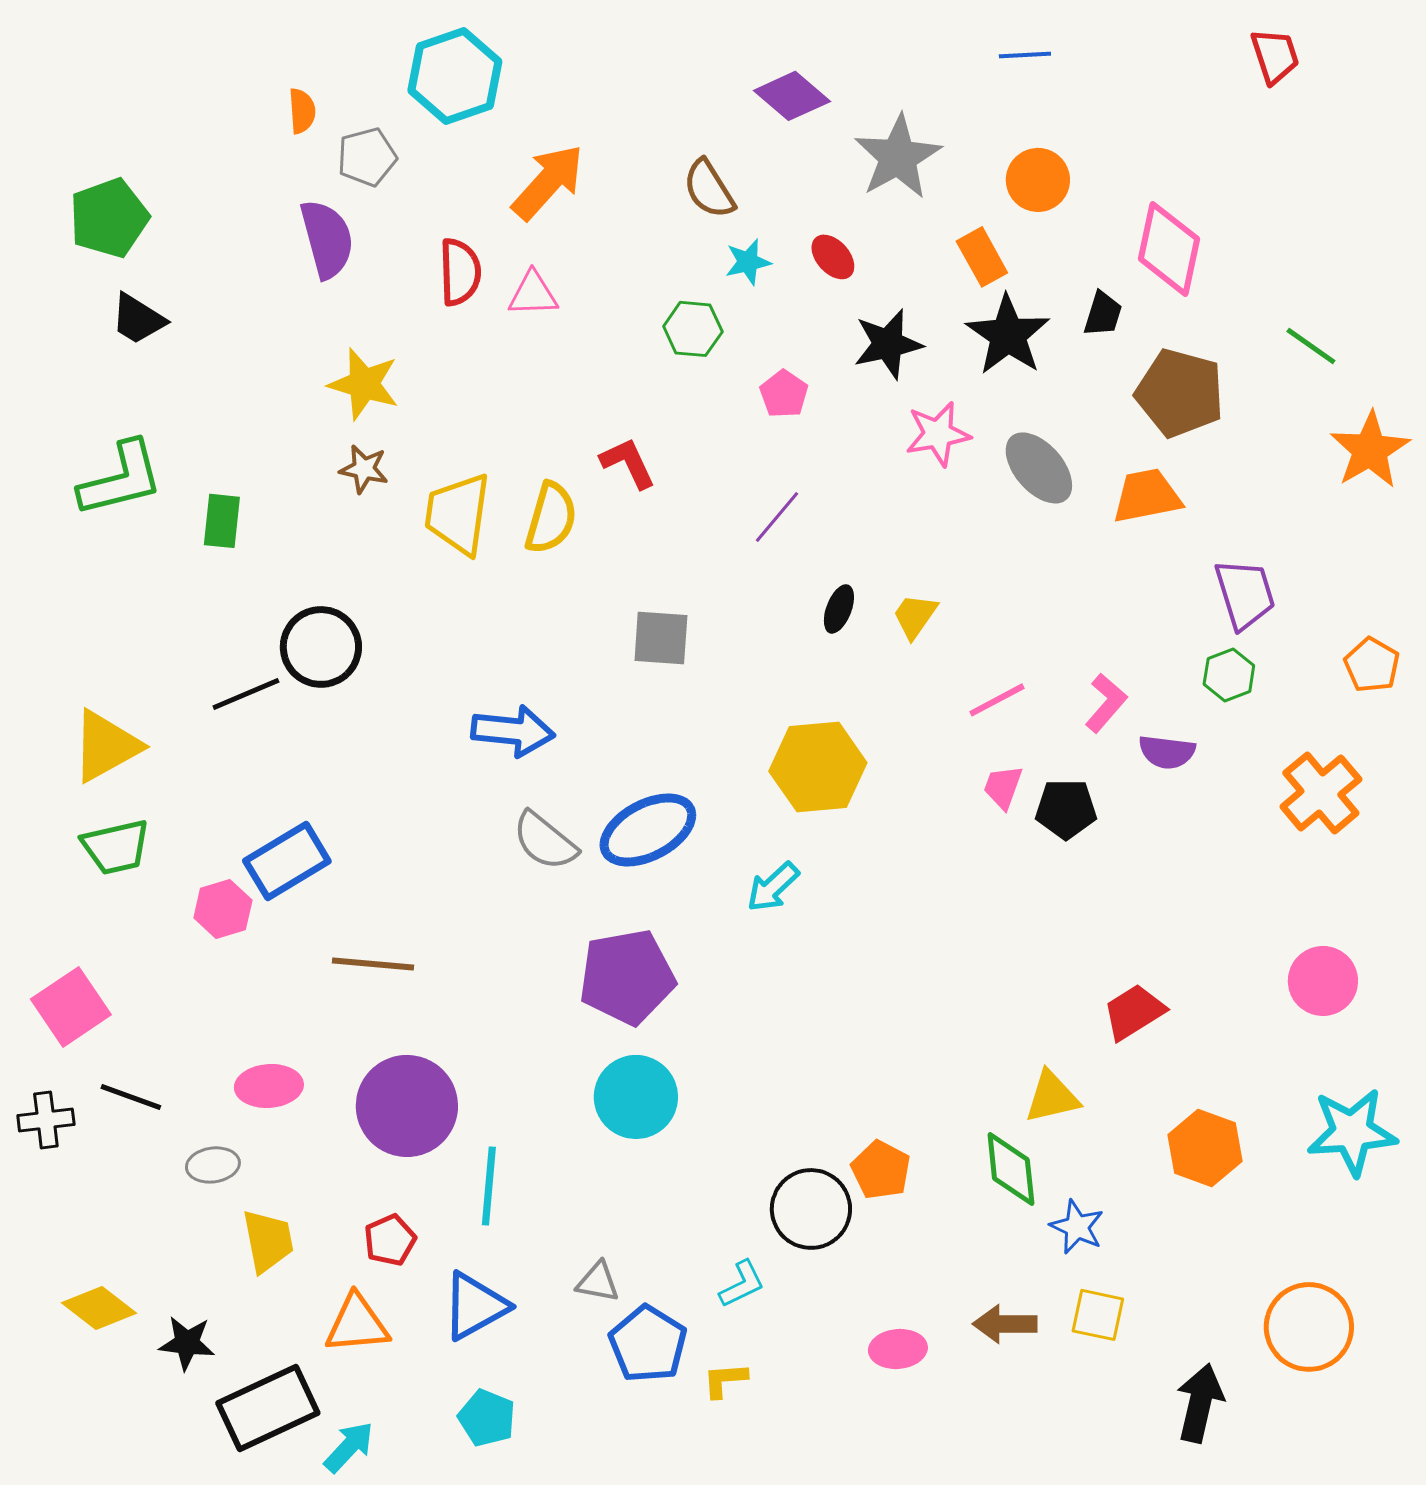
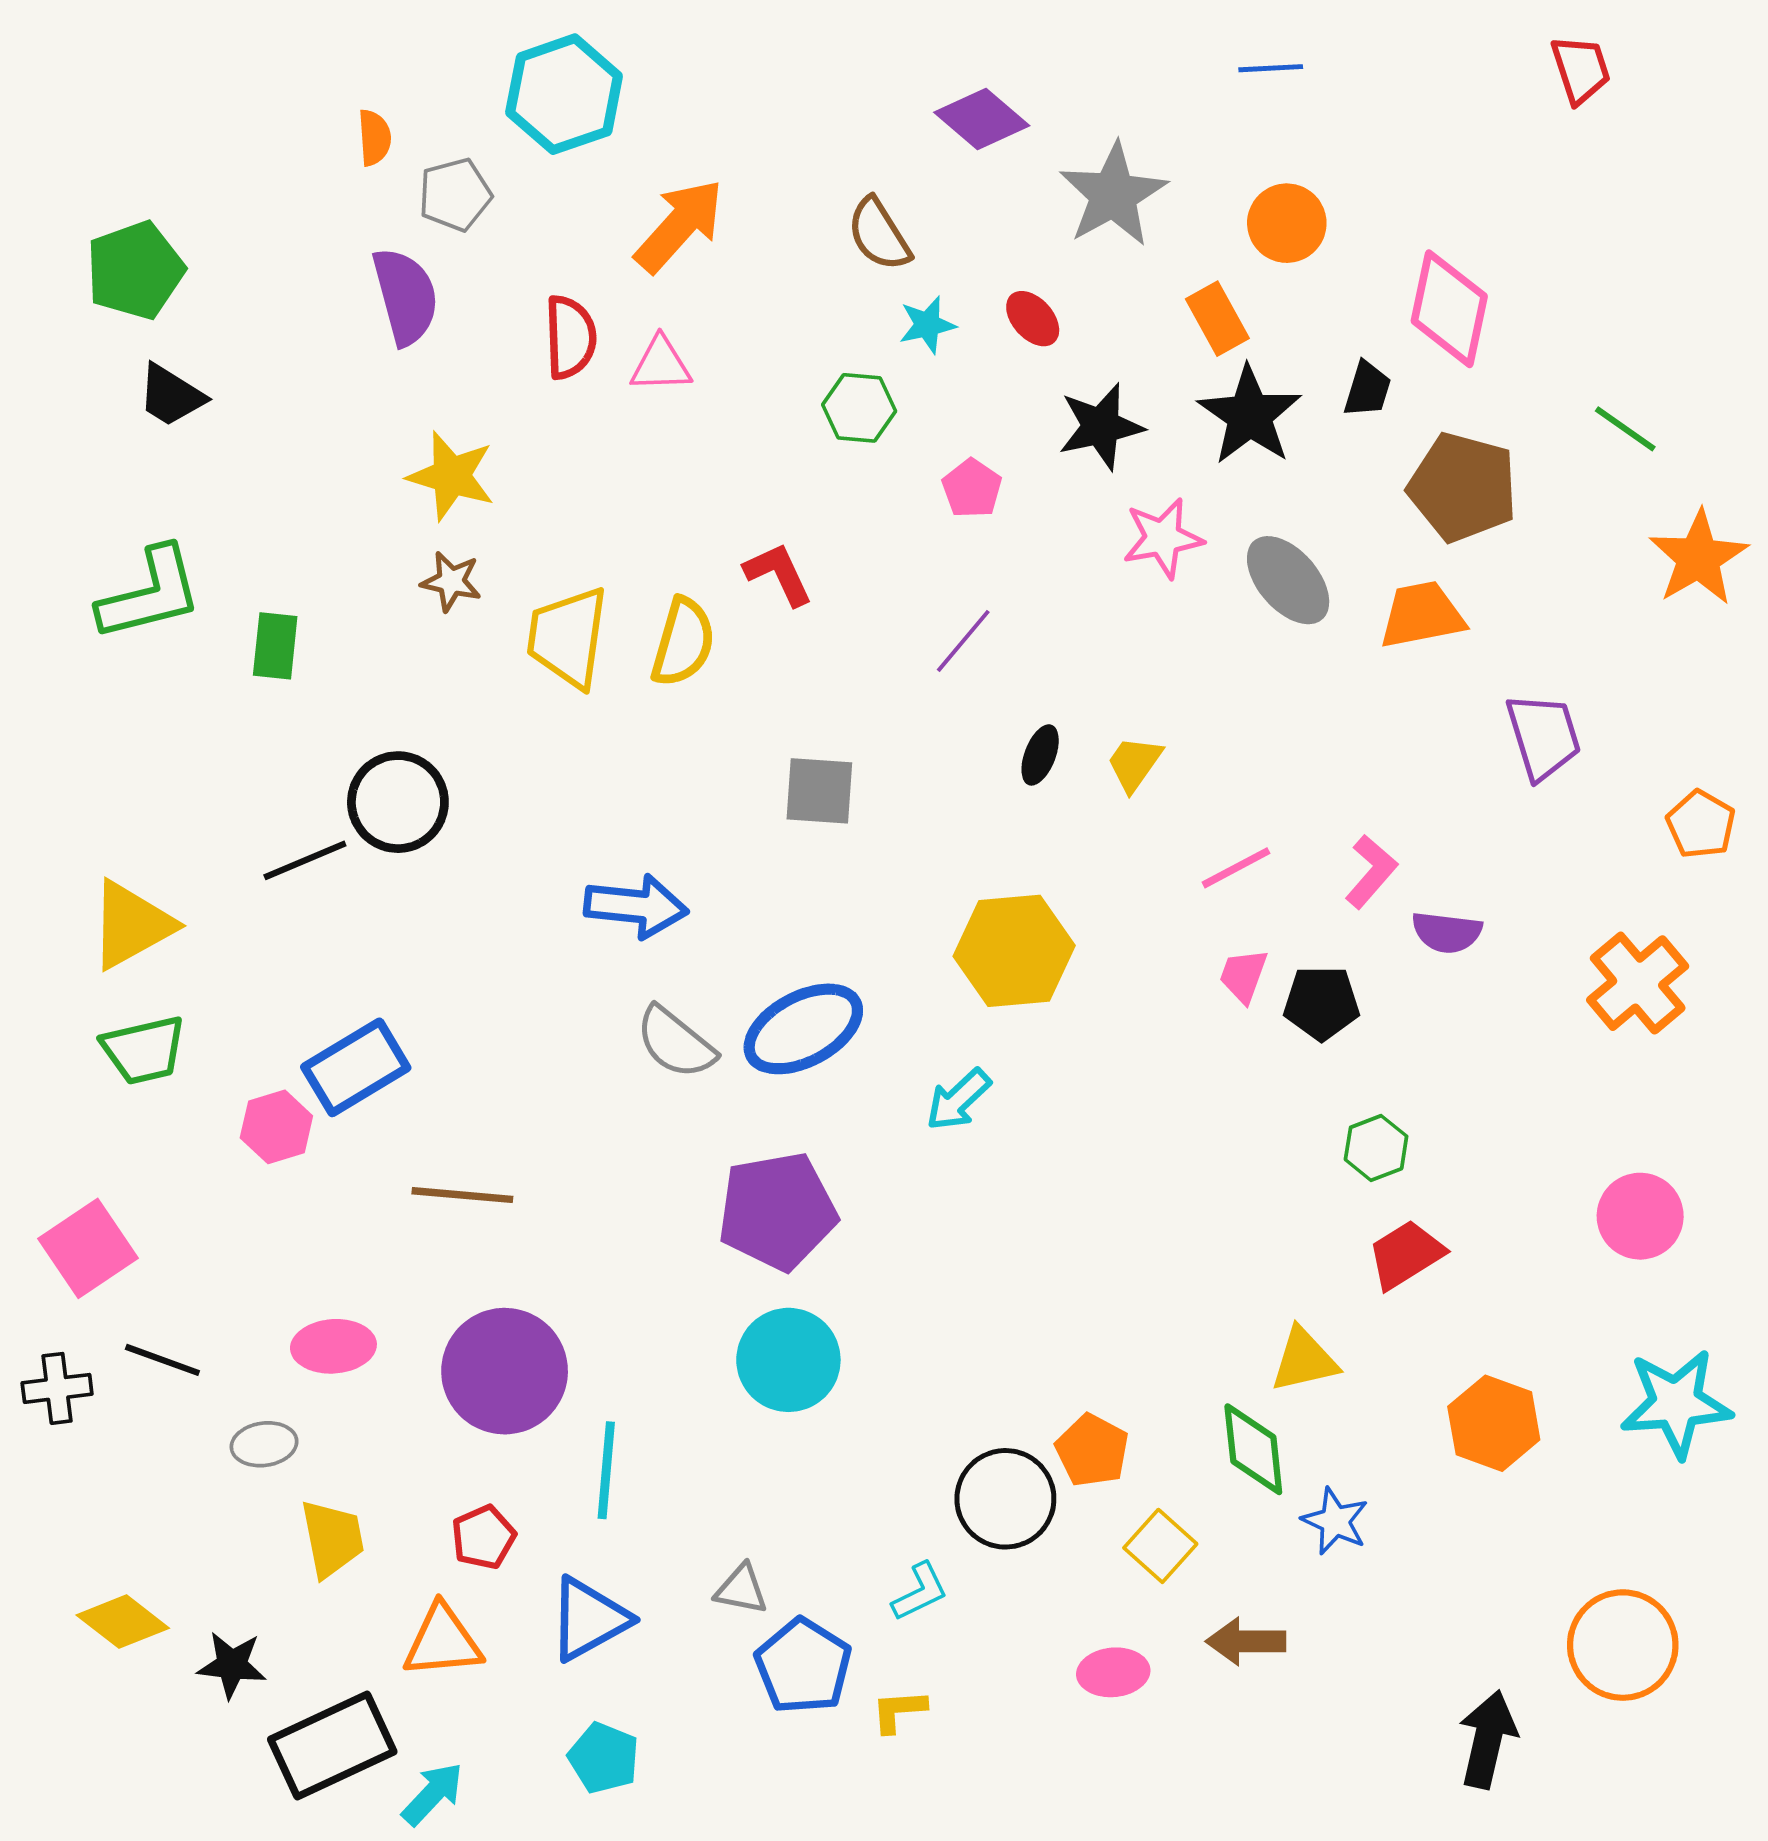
green hexagon: (1229, 675) -> (1376, 1148), moved
yellow square: (1098, 1315) -> (1160, 1546), moved, turned 30

